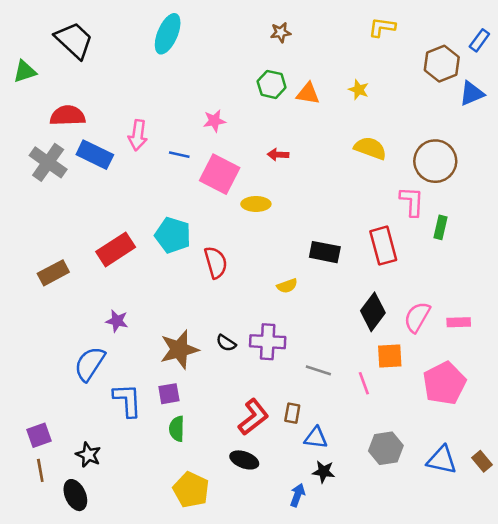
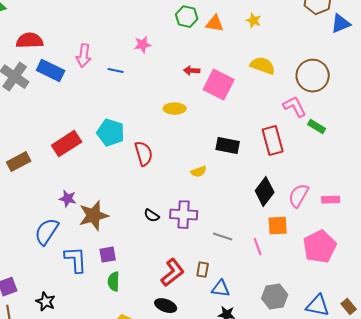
pink square: (220, 174) -> (219, 85), moved
pink L-shape: (412, 201) -> (295, 107), turned -30
green rectangle: (440, 227) -> (317, 127), turned -72
brown star: (179, 350) -> (94, 216), moved

